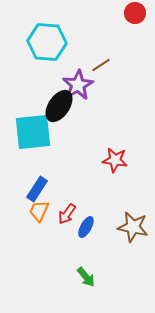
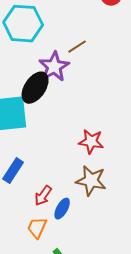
orange trapezoid: (39, 211) -> (37, 228), moved
brown star: (133, 227) -> (91, 181), moved

